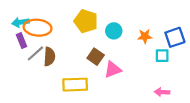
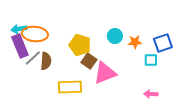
yellow pentagon: (86, 21) -> (80, 45), moved
cyan circle: (114, 31) -> (115, 36), moved
purple rectangle: (21, 41) -> (20, 46), size x1.6
pink triangle: (113, 70) -> (105, 73), size x1.4

